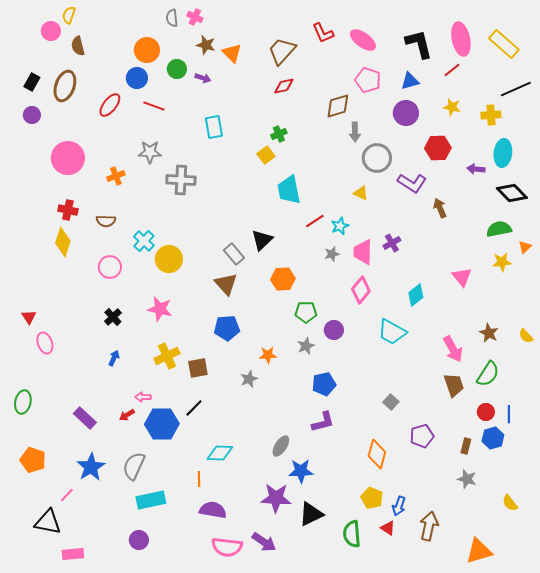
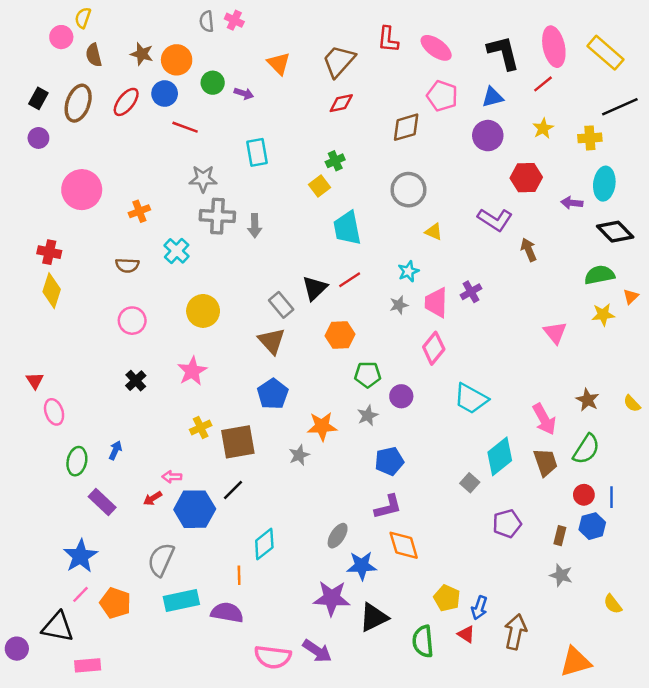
red L-shape: (323, 33) -> (388, 39), turned 30
brown star: (206, 45) -> (142, 54), moved
red ellipse: (110, 105) -> (126, 102), moved
yellow star: (452, 107) -> (543, 128), turned 30
gray arrow: (355, 132) -> (255, 226), moved
gray star: (150, 152) -> (203, 179), moved
gray circle: (377, 158) -> (408, 190), moved
red cross: (68, 210) -> (49, 252), moved
red line: (315, 221) -> (350, 280), moved
cyan cross: (144, 241) -> (177, 251), moved
yellow diamond: (63, 242) -> (52, 291), moved
cyan diamond: (416, 295) -> (500, 456), moved, size x1.4
pink star: (160, 309) -> (192, 371), turned 30
blue pentagon: (227, 328) -> (273, 394), turned -30
orange star: (268, 355) -> (322, 426), size x1.4
yellow cross: (167, 356) -> (201, 427), size x0.7
blue arrow: (114, 358) -> (115, 450), moved
brown square: (198, 368) -> (238, 442), size x1.4
green ellipse: (23, 402) -> (77, 461), moved
cyan diamond: (220, 453) -> (264, 544), turned -40
orange diamond: (377, 454) -> (404, 545), moved, turned -32
orange pentagon: (33, 460) -> (115, 603), moved
blue star: (91, 467) -> (80, 556), moved
purple semicircle: (213, 510) -> (227, 613), moved
purple circle: (139, 540) -> (17, 649), moved

